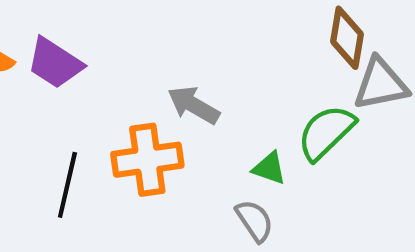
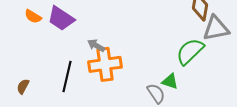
gray arrow: (194, 105) -> (96, 45), moved, size x0.7
green triangle: (269, 168) -> (170, 81), moved

